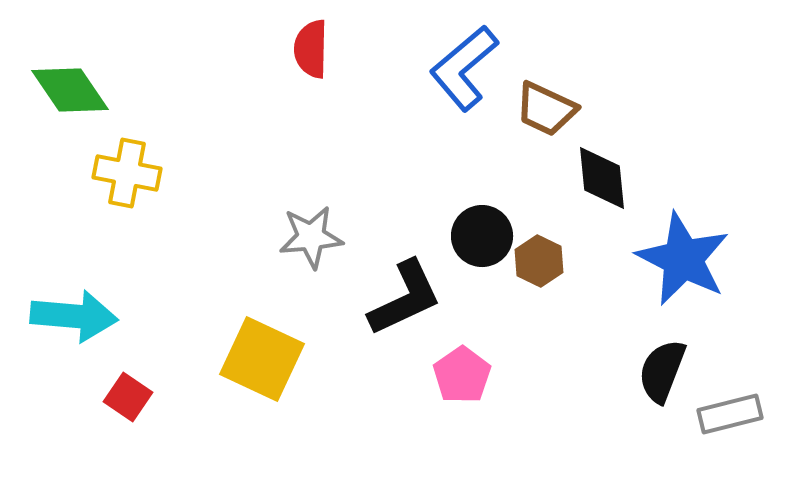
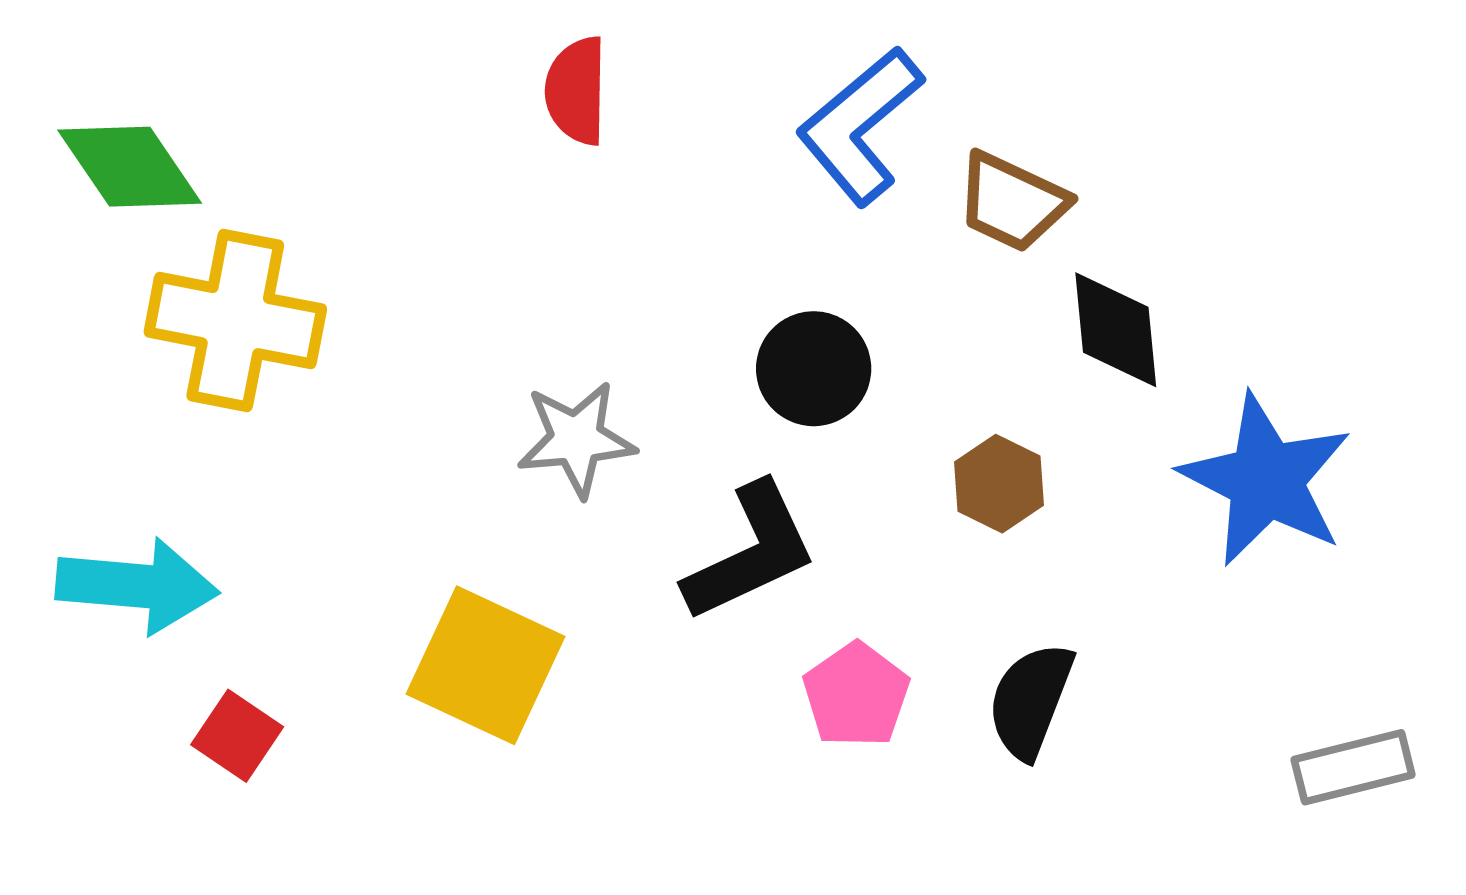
yellow cross: (127, 173) -> (235, 321), size x1.4
black circle: (482, 236) -> (814, 369), moved
black semicircle: (662, 371) -> (1031, 701), moved

